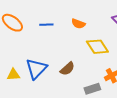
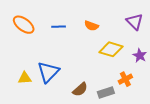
yellow diamond: (97, 47) -> (111, 49), turned -40
brown semicircle: (67, 69) -> (80, 89), moved

